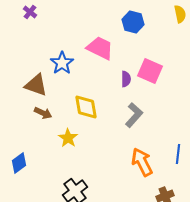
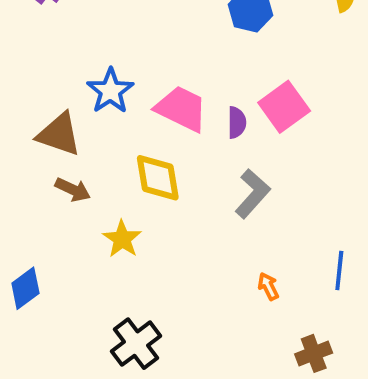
pink trapezoid: (100, 48) -> (181, 109), moved
pink square: (150, 71) -> (284, 107), turned 30
orange arrow: (142, 162) -> (268, 286), size x0.5

